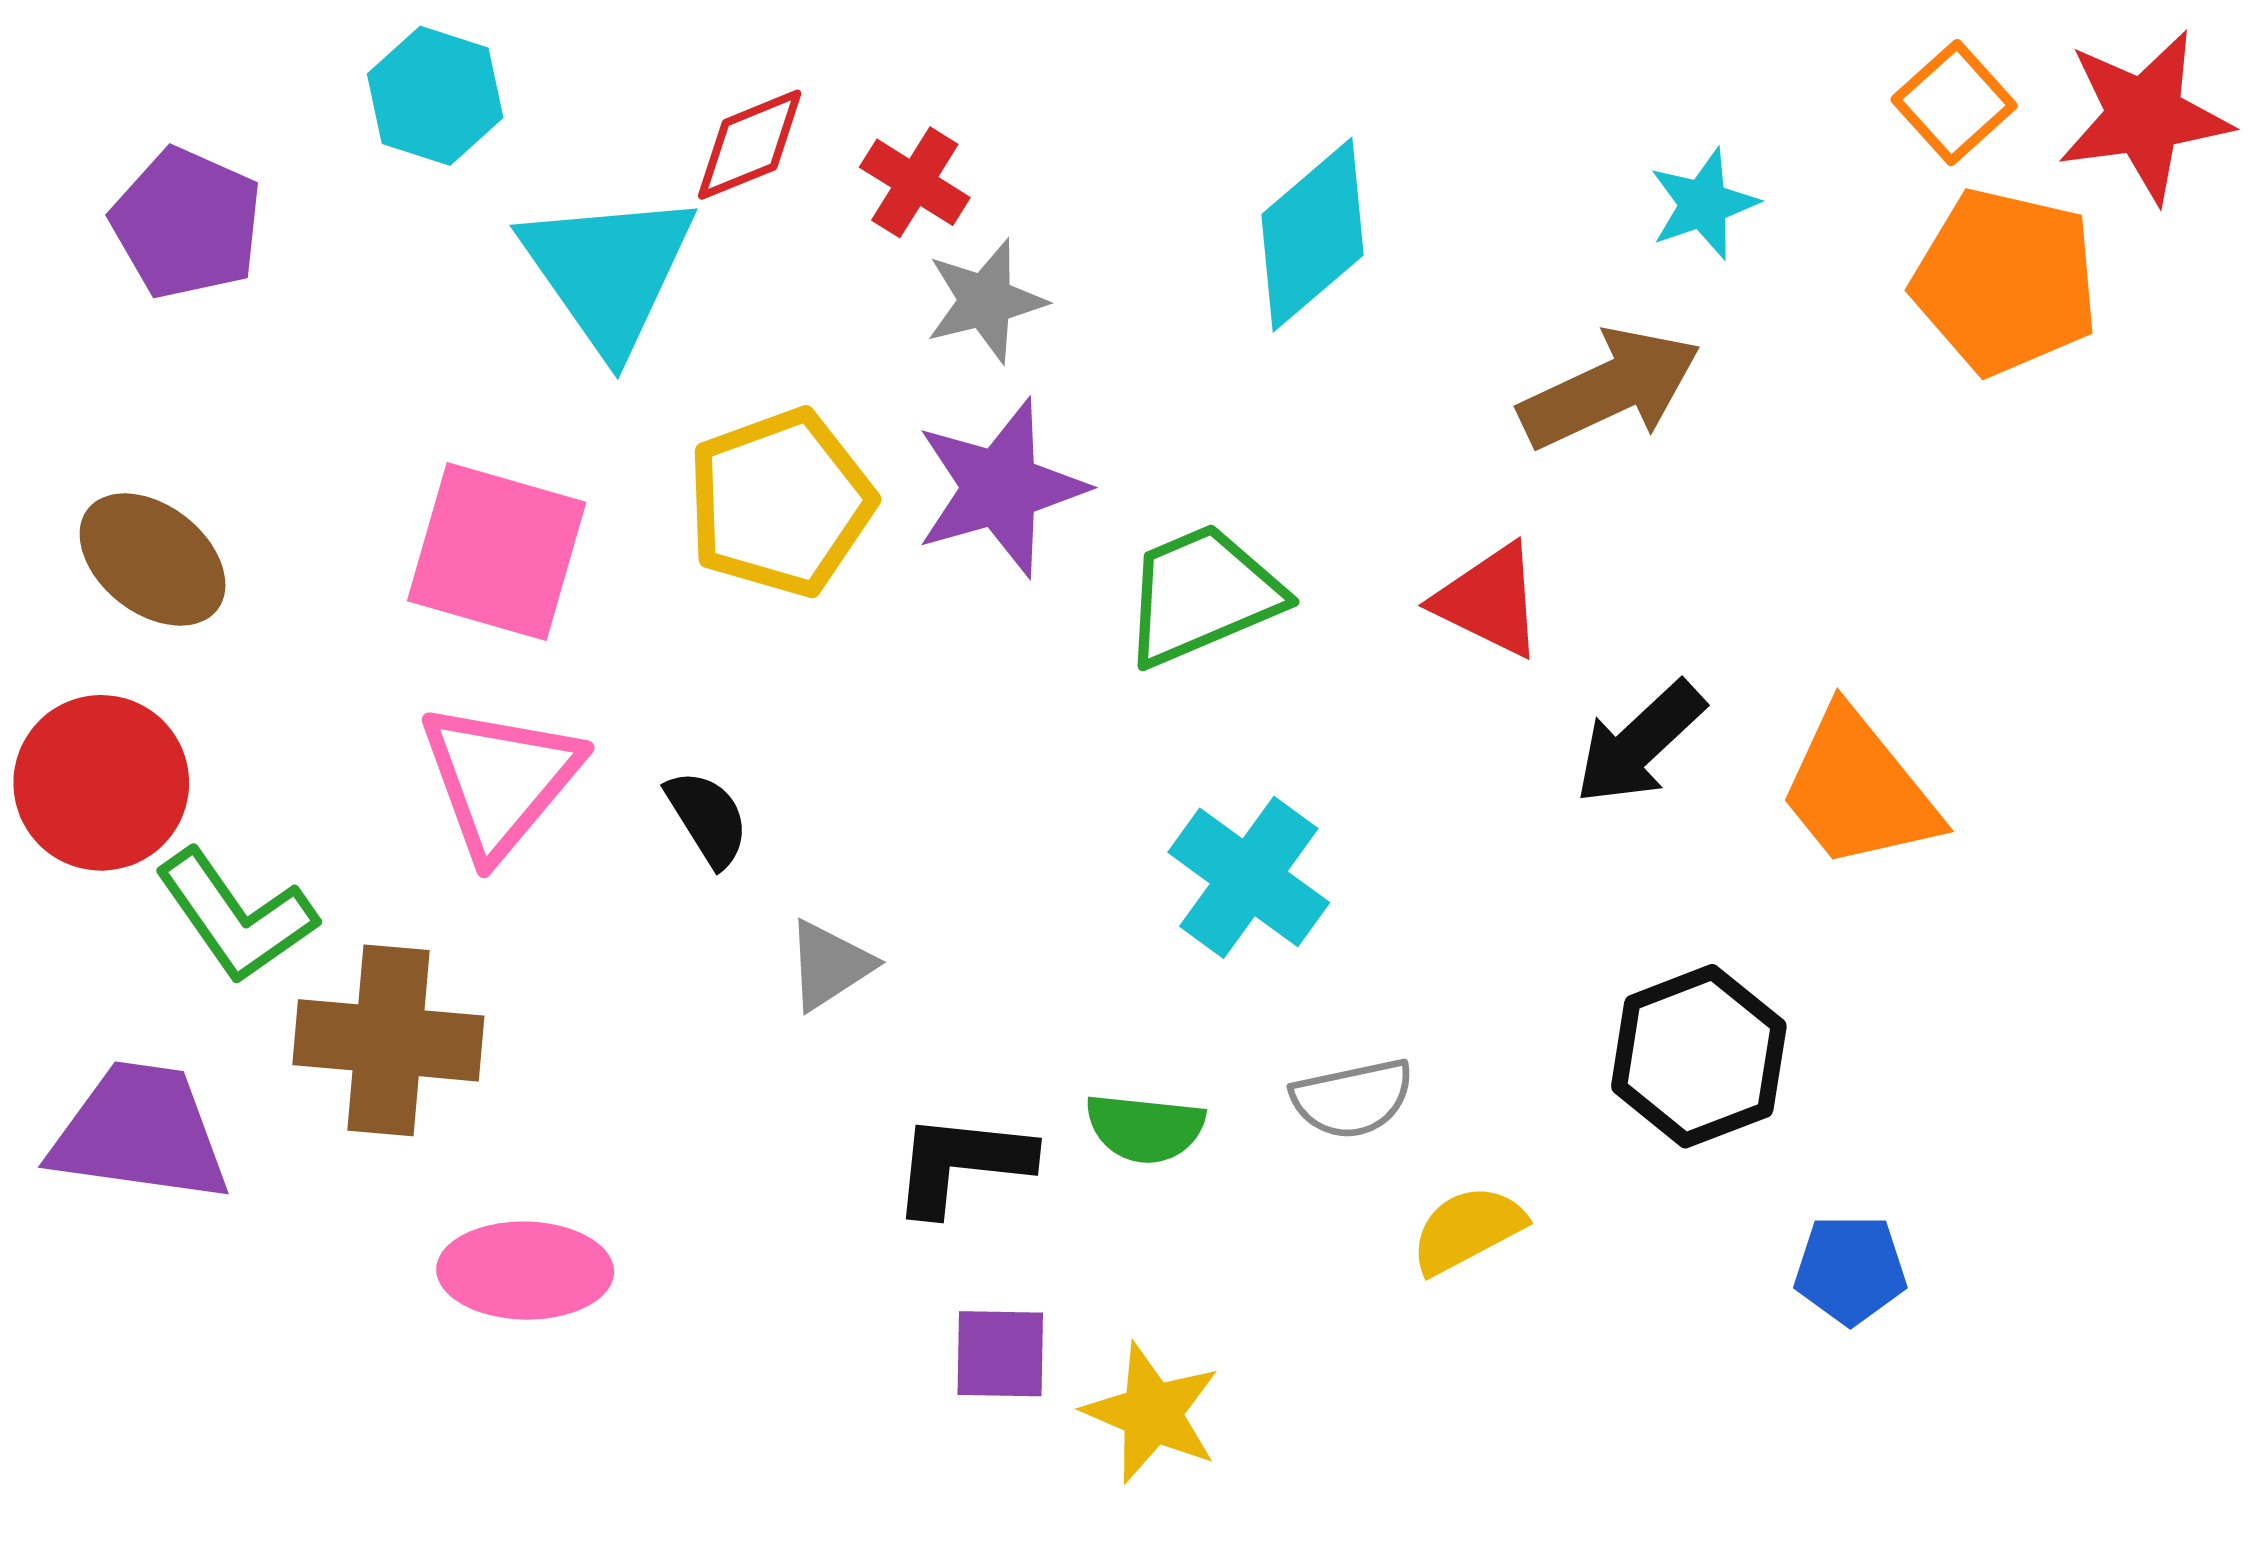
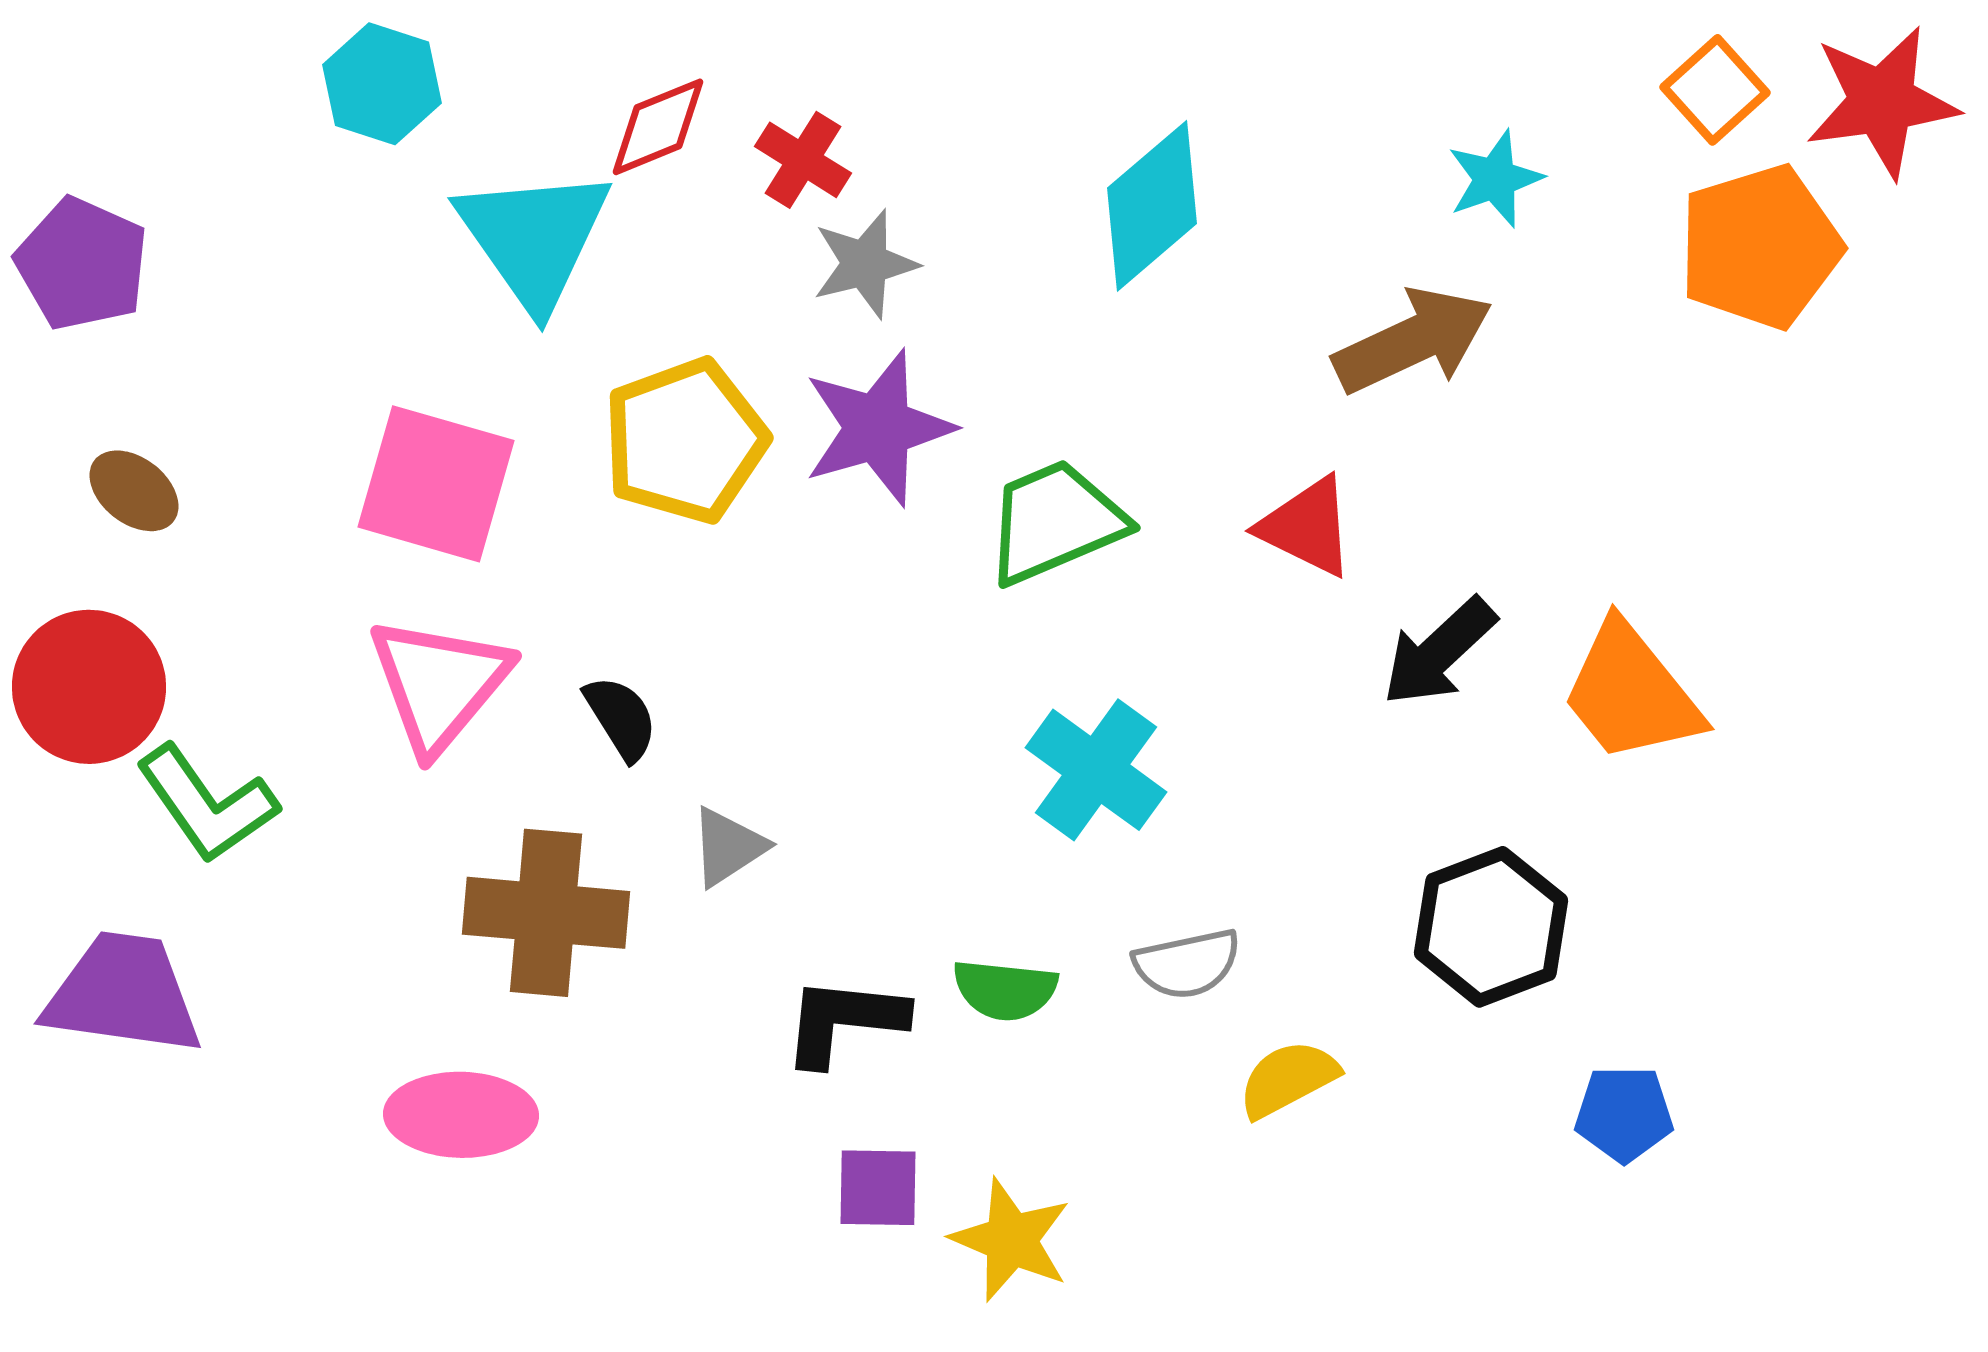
purple pentagon: (187, 223) -> (82, 264), moved
orange pentagon: (2005, 281) -> (1760, 247), turned -30
brown ellipse: (153, 559) -> (134, 491), size x0.7
brown cross: (388, 1040) -> (546, 913), moved

